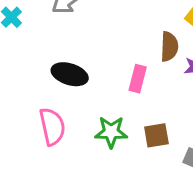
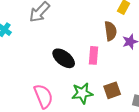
black ellipse: (70, 74) -> (64, 58), moved, turned 30

